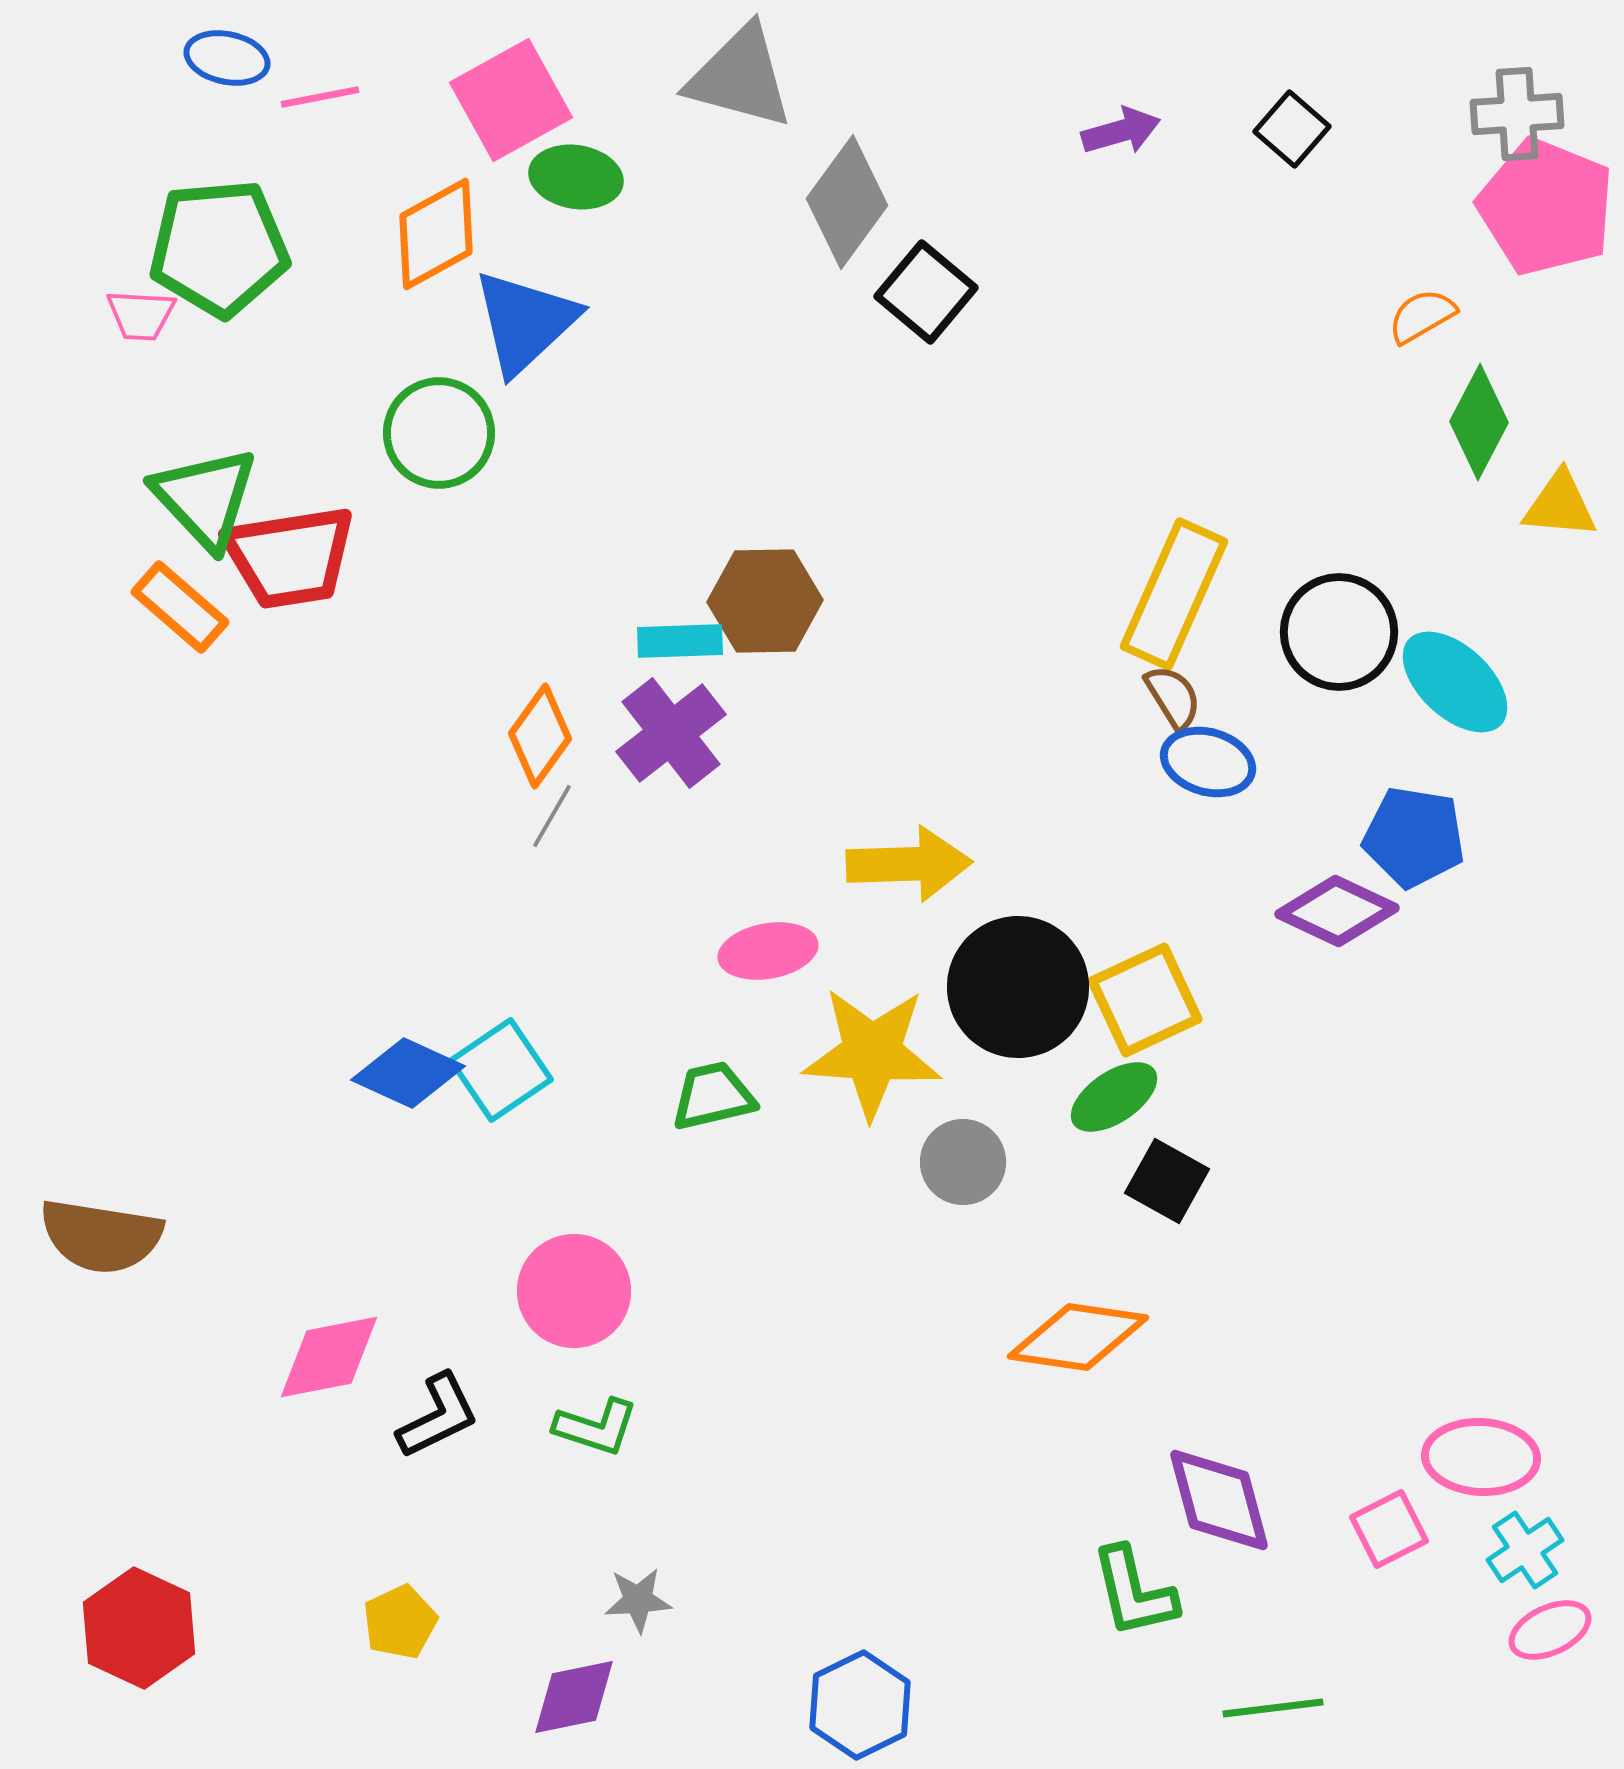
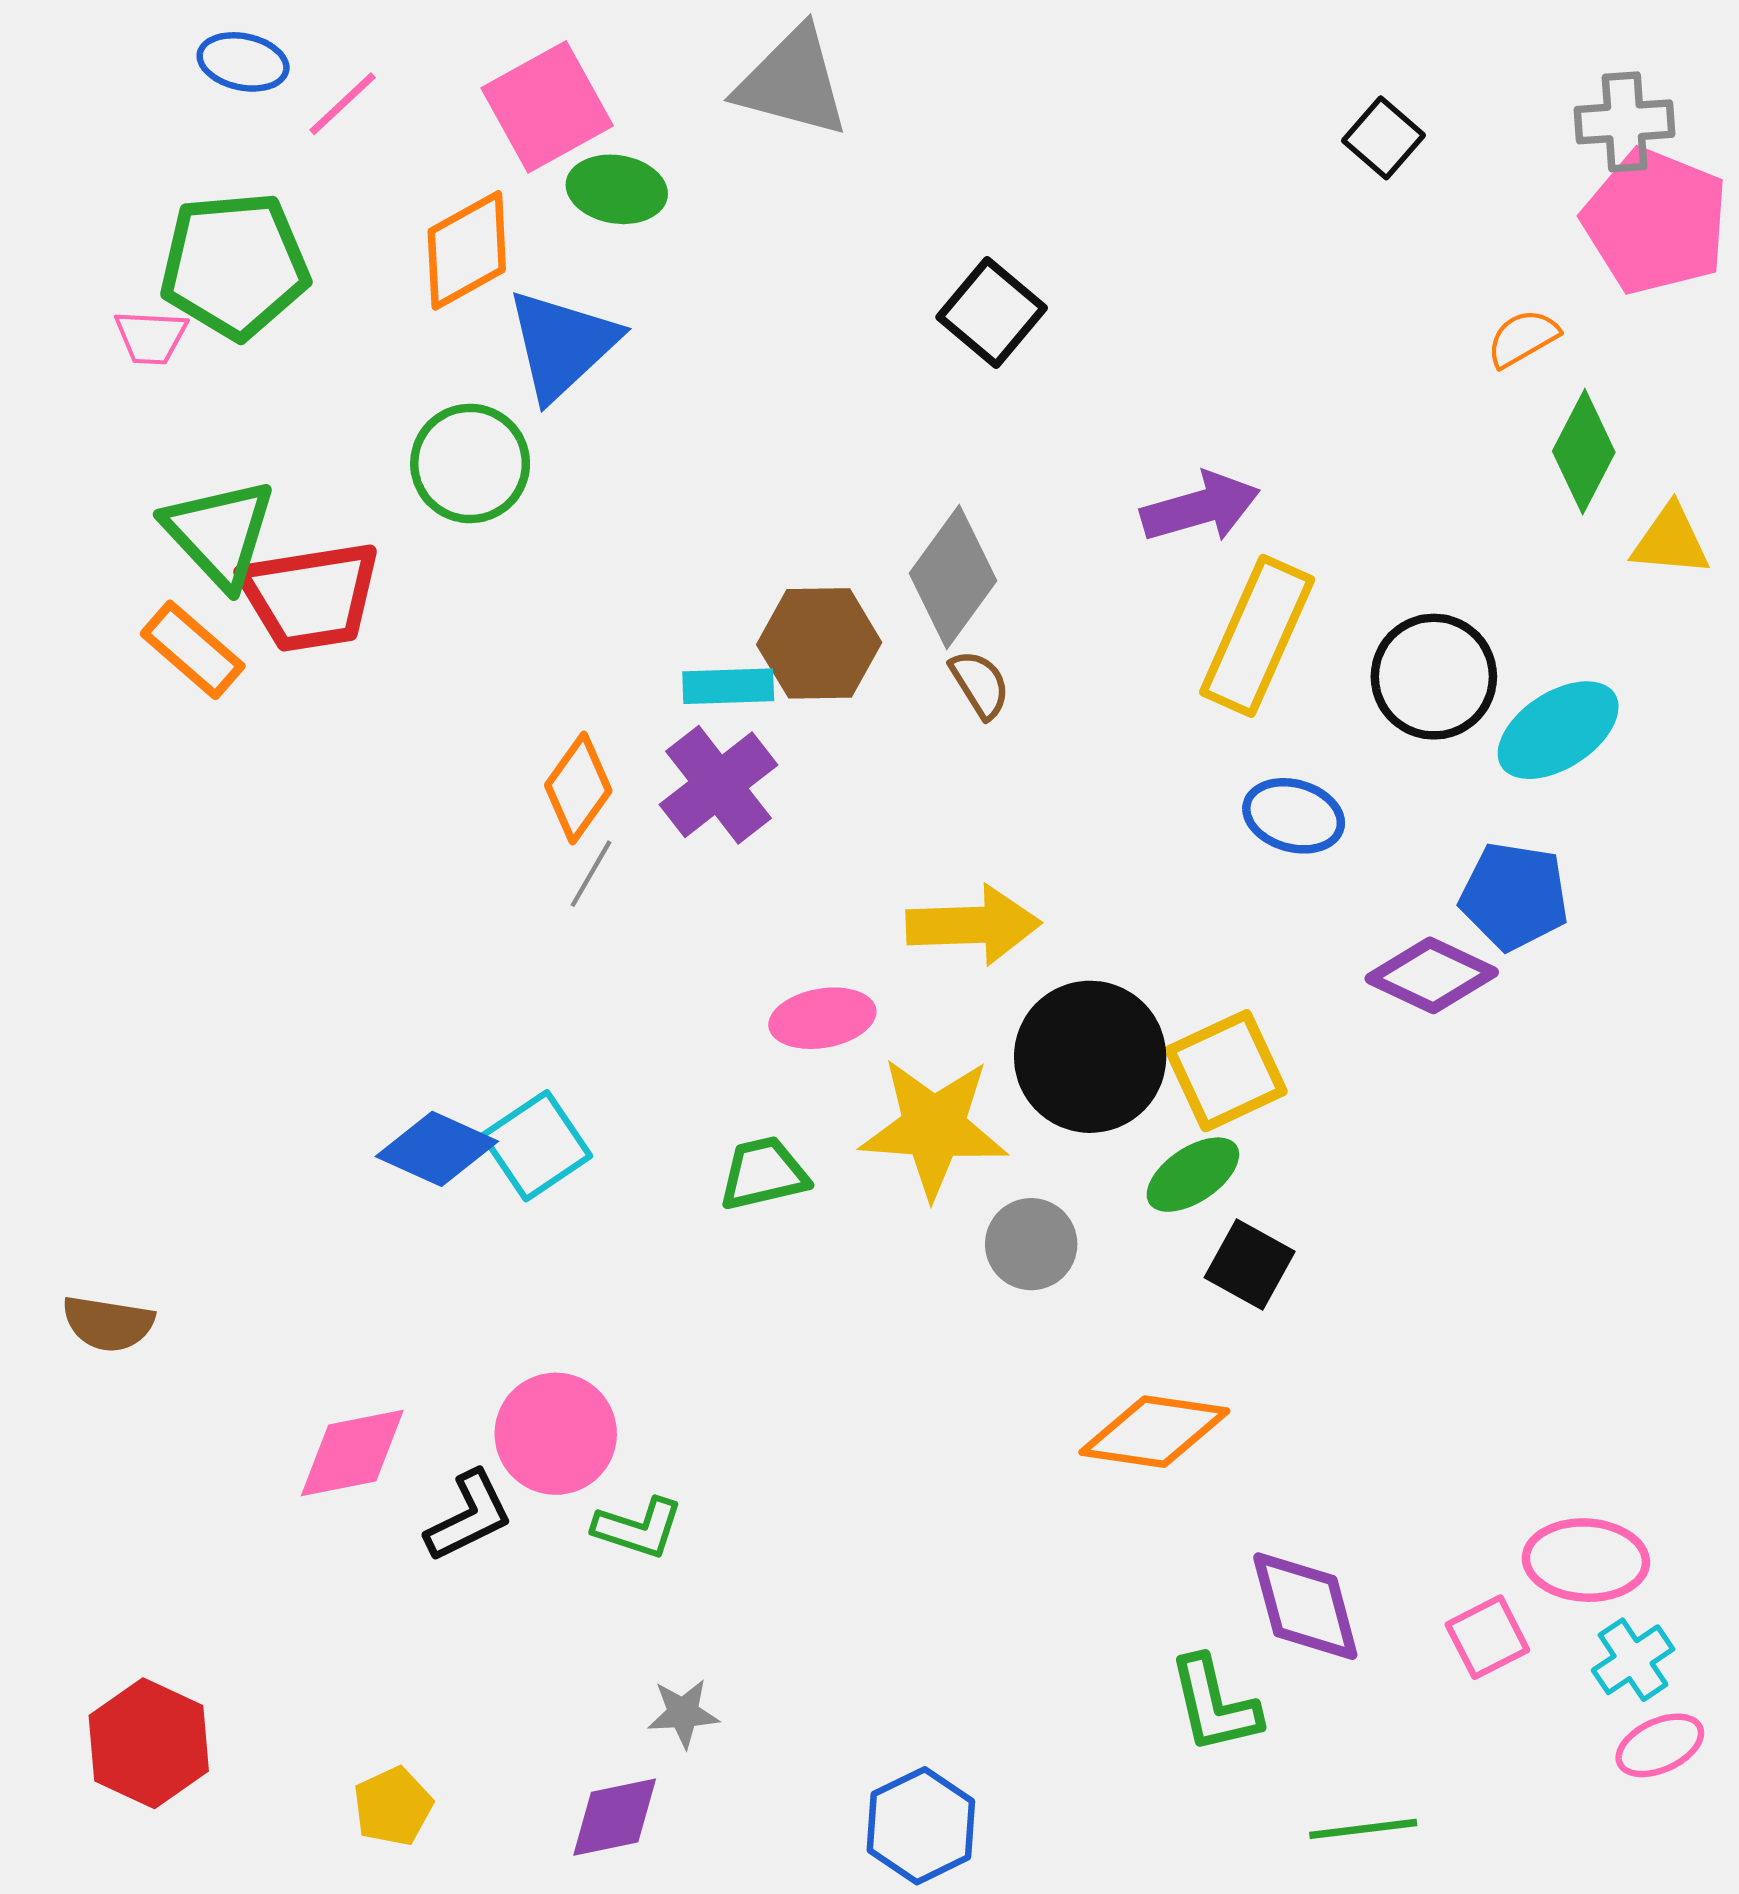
pink line: (320, 97) -> (343, 104), turned -32
purple arrow: (1121, 131) -> (1200, 507), moved, size x1.4
gray diamond: (847, 202) -> (953, 577), moved
cyan ellipse: (1455, 682) -> (1558, 730), turned -76
brown semicircle: (1173, 697) -> (980, 684), moved
brown semicircle: (101, 1236) -> (108, 1323), size x0.7
pink circle: (574, 1291) -> (556, 1434), moved
yellow pentagon: (400, 1622) -> (393, 1806), moved

